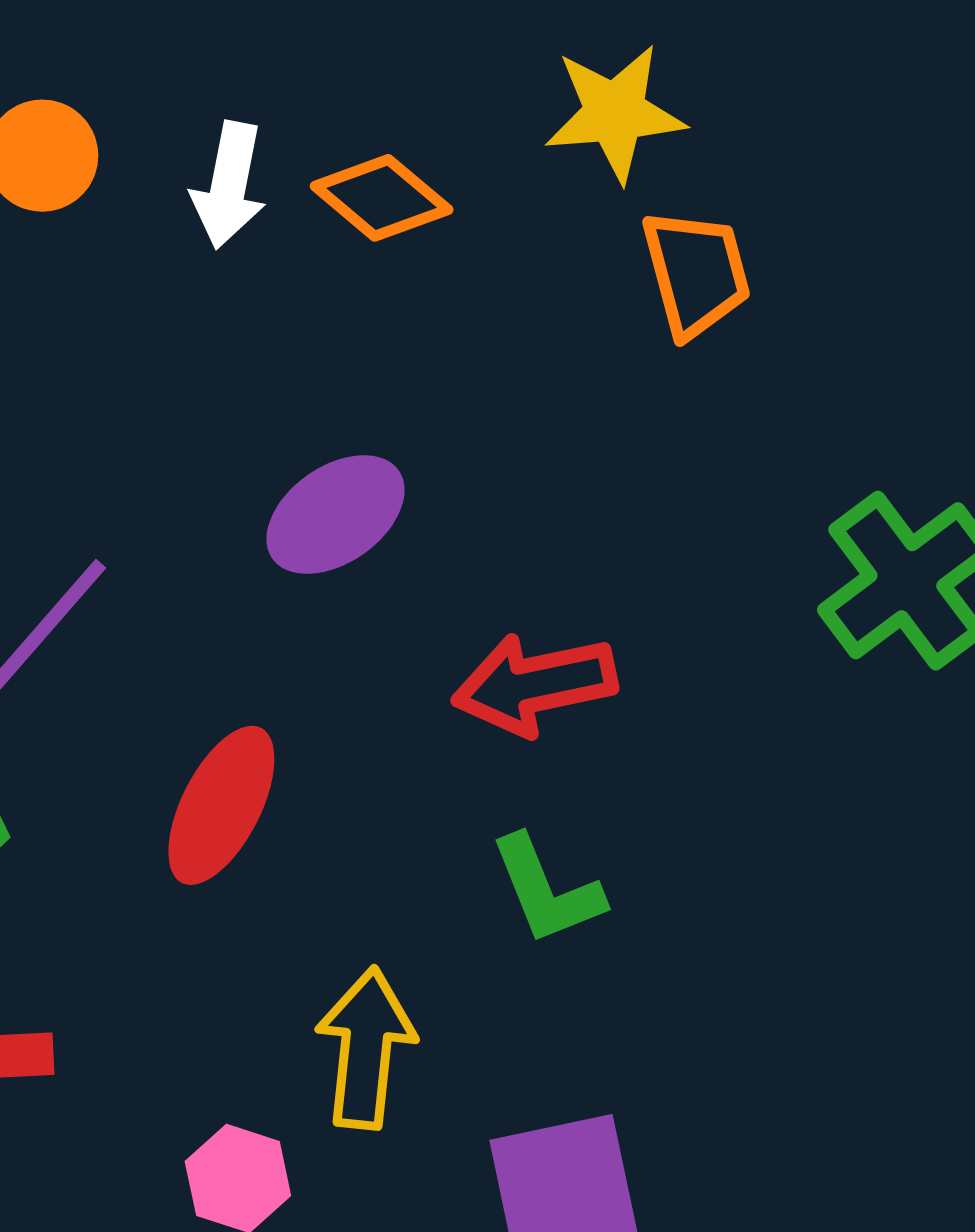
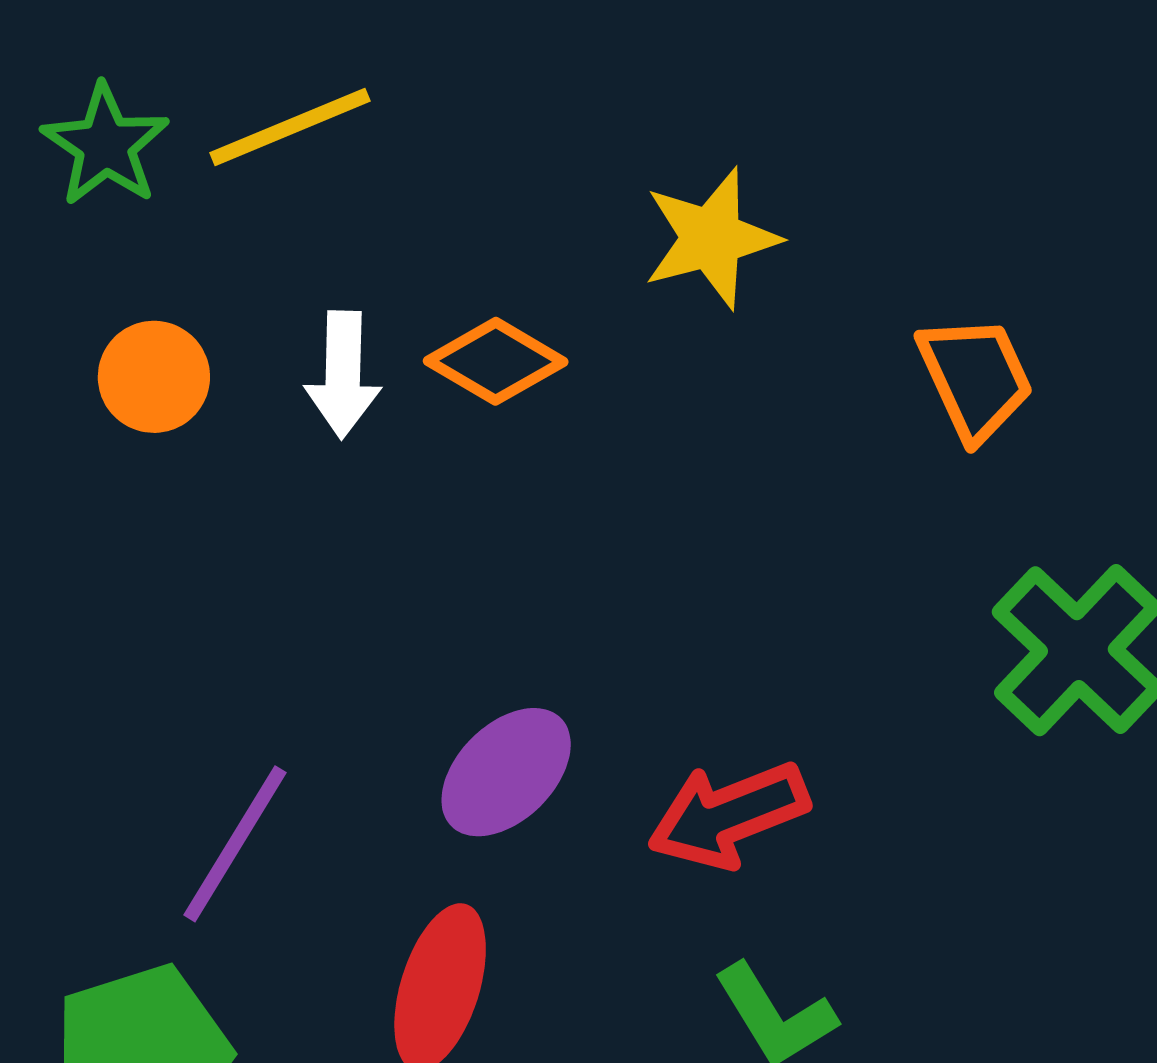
orange trapezoid: (696, 273) -> (975, 378), moved
purple ellipse: (335, 515) -> (506, 772), moved

